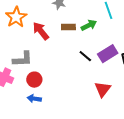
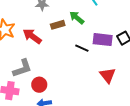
green arrow: (89, 25) -> (77, 18), turned -98
purple rectangle: (108, 54) -> (103, 40), turned 54

